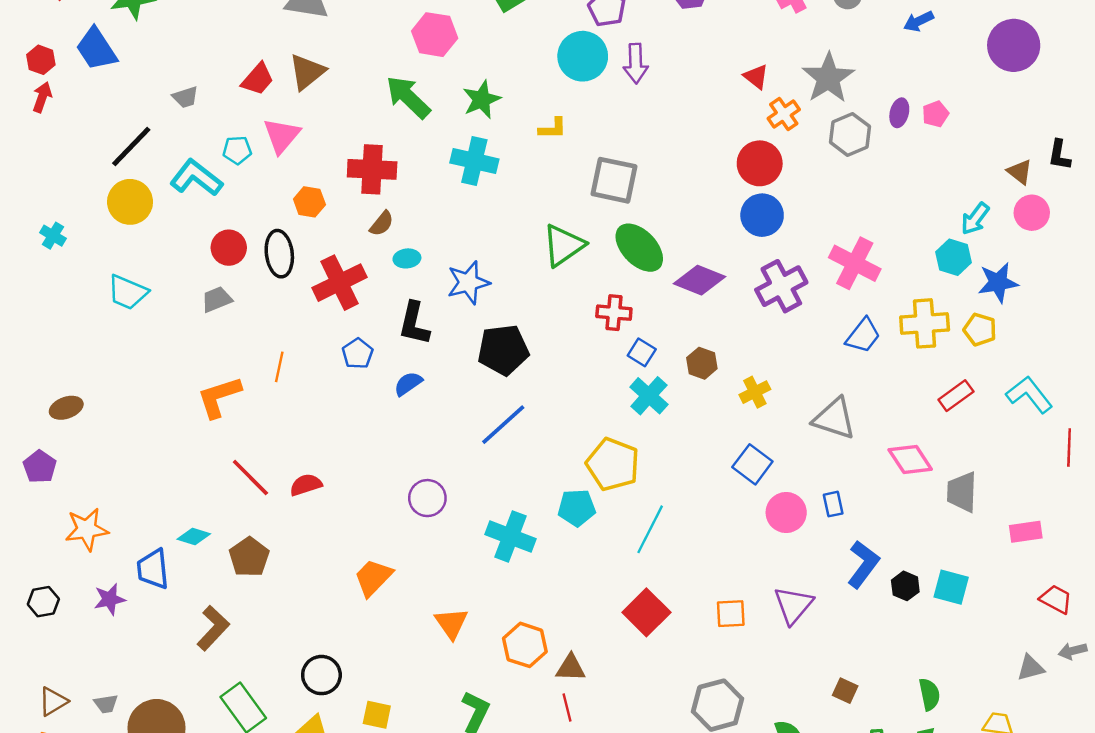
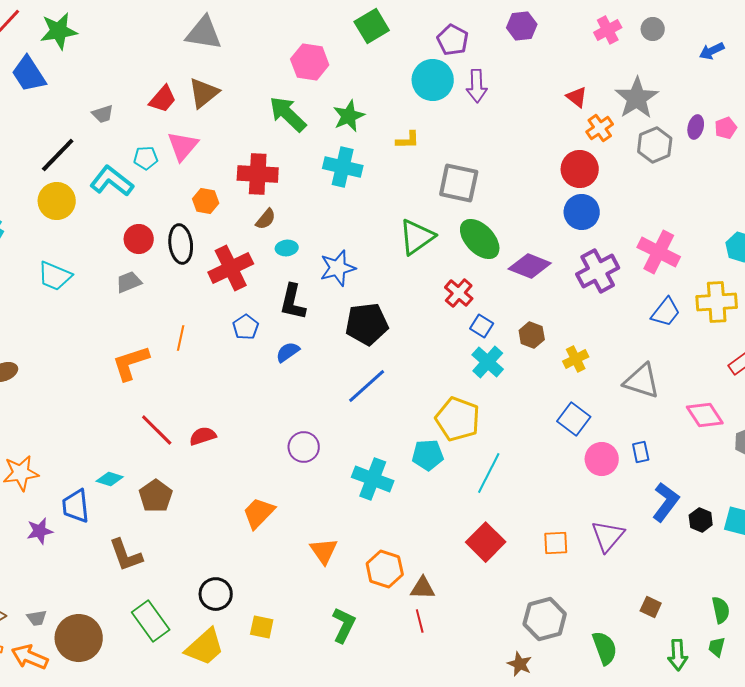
red cross: (614, 313) -> (459, 293), turned 36
brown L-shape: (213, 628) -> (126, 555), turned 117

